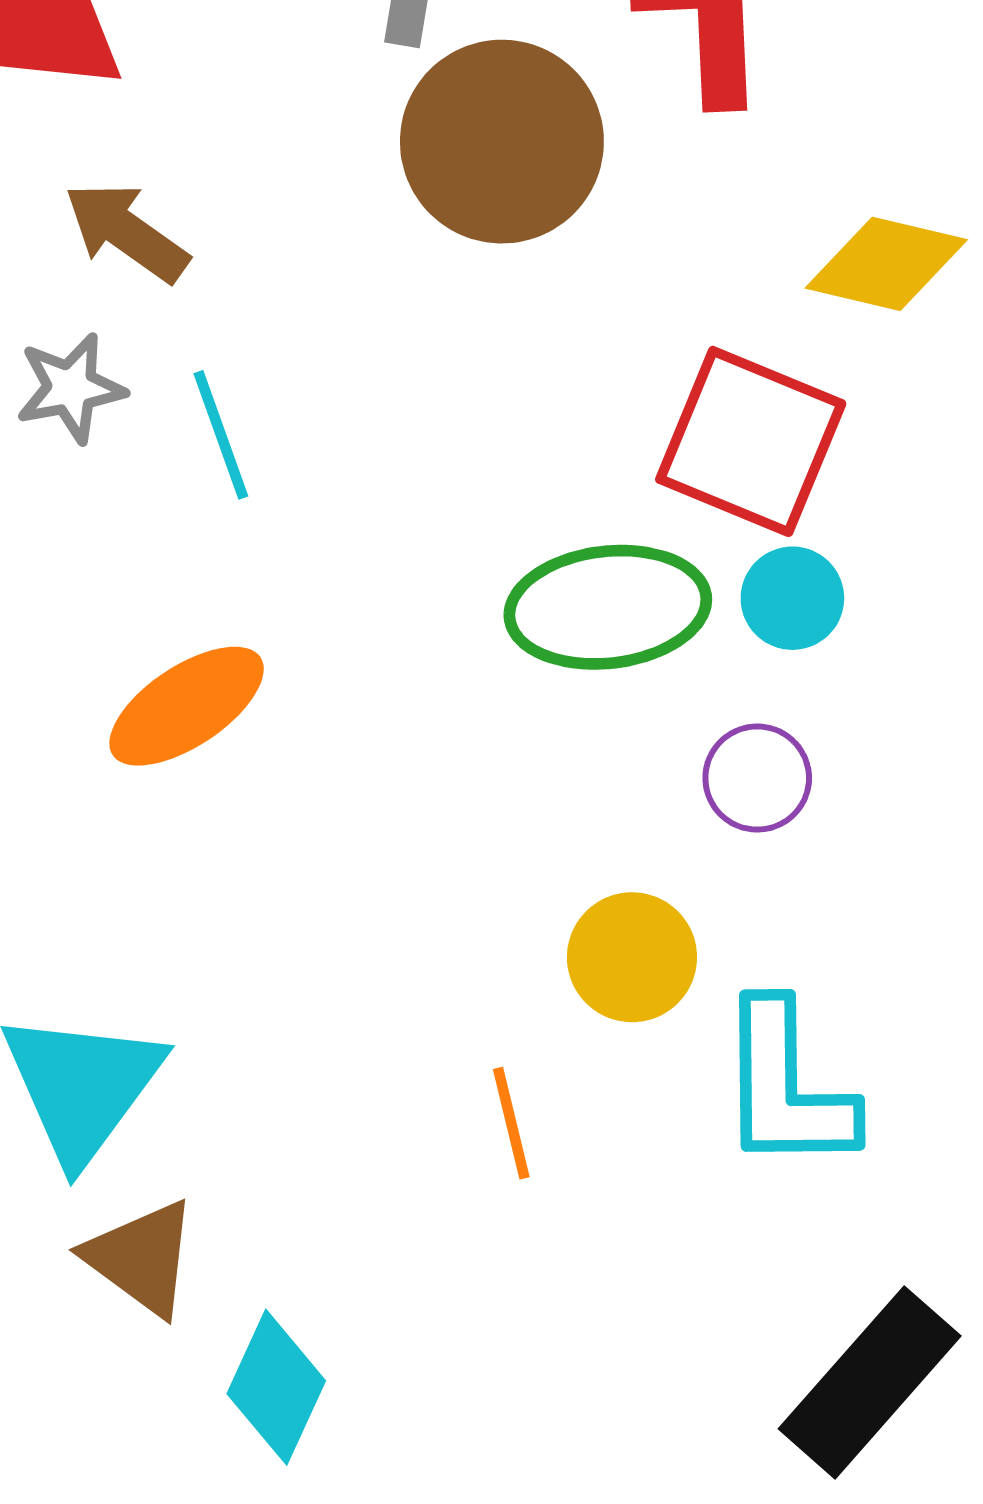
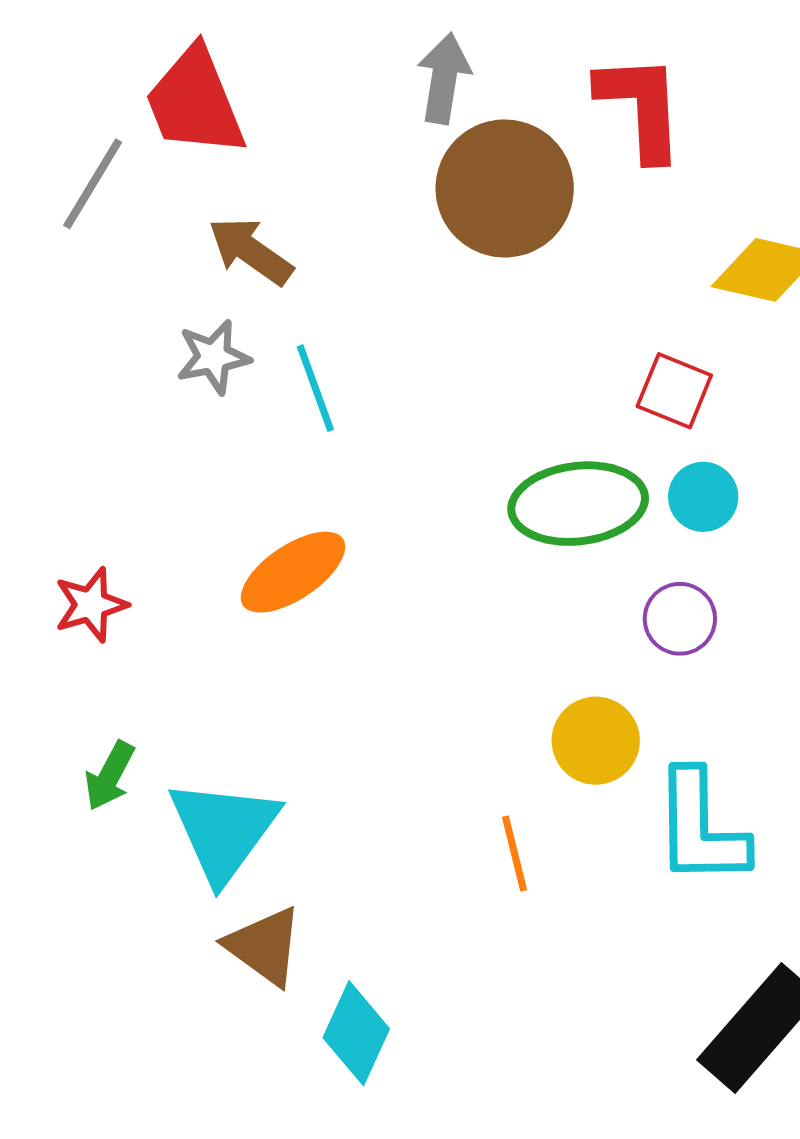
red square: (751, 441) -> (674, 391), size x0.6

